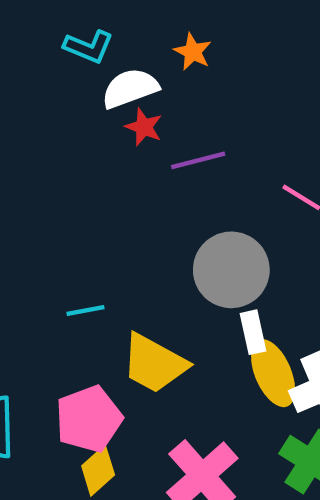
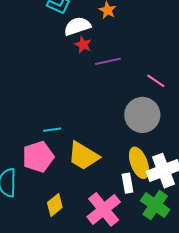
gray circle: (231, 270) -> (142, 115), moved
white rectangle: (253, 332) -> (128, 183), moved
pink pentagon: (89, 419) -> (38, 157), moved

